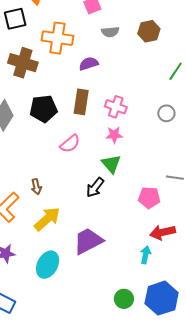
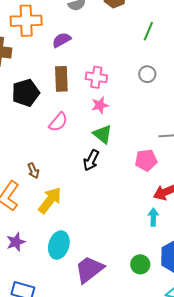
purple trapezoid: (88, 241) -> (89, 269), moved

